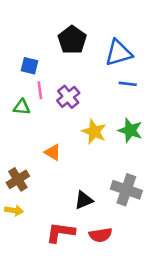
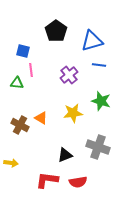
purple cross: (68, 97) -> (69, 75), moved
yellow star: (94, 132) -> (73, 113), moved, turned -30
brown cross: (18, 179) -> (20, 125), moved, turned -30

